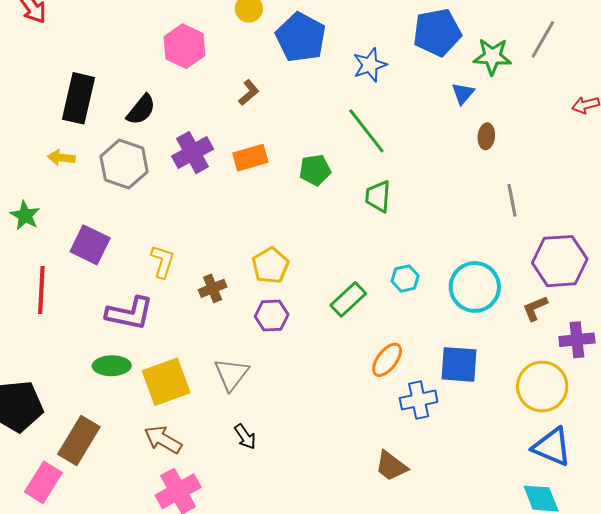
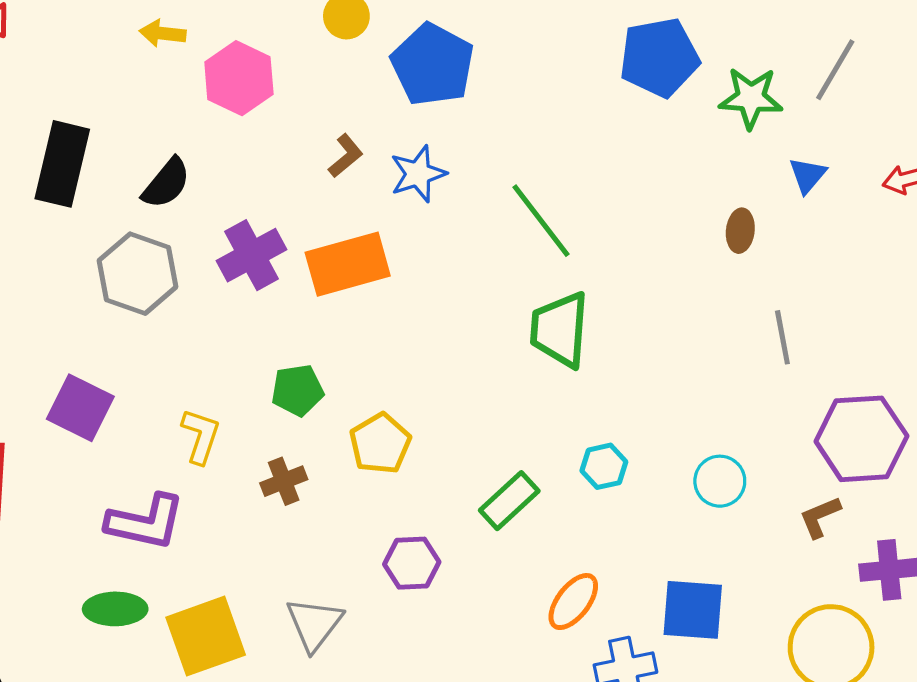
blue star: (370, 65) -> (418, 174), moved
blue triangle: (463, 93) -> (808, 175), moved
yellow arrow: (61, 158) -> (163, 33), moved
orange rectangle: (250, 158) -> (348, 264), size x1.4
green pentagon: (315, 170) -> (297, 390), moved
green trapezoid: (378, 196) -> (560, 330), size x1.4
cyan circle: (475, 287) -> (720, 481), size x0.6
purple hexagon: (272, 316) -> (412, 563), moved

